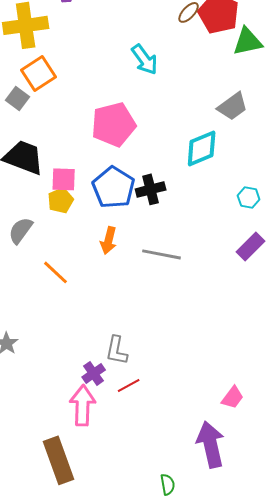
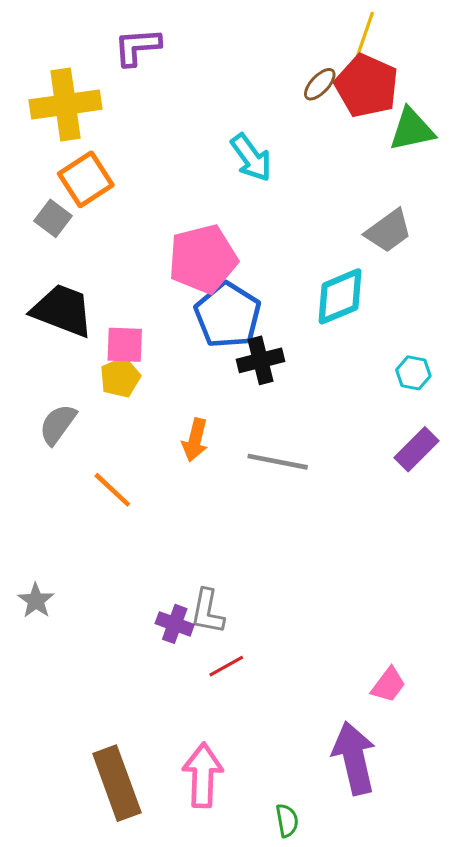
blue pentagon: (114, 187) -> (228, 315), moved
purple cross: (94, 373) -> (175, 624), moved, turned -35
pink arrow: (83, 405) -> (203, 775), moved

